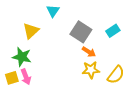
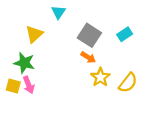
orange arrow: (89, 52) -> (88, 57), moved
yellow star: (91, 70) -> (100, 77), turned -30
yellow square: (12, 78) -> (13, 86), turned 32

